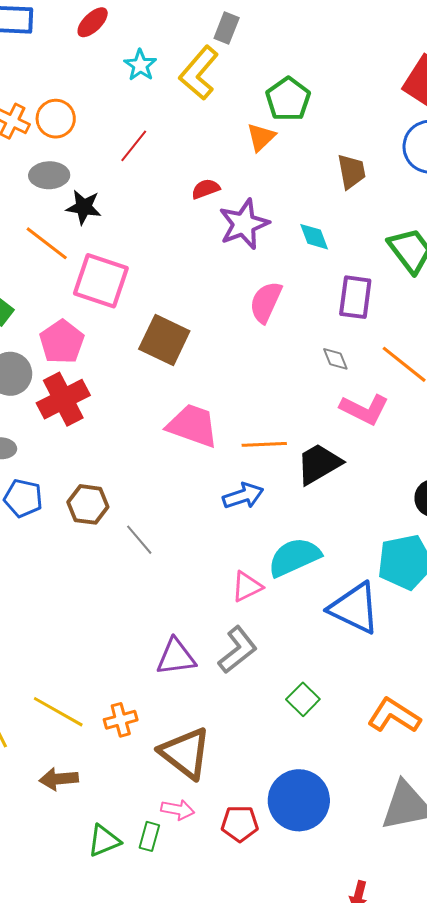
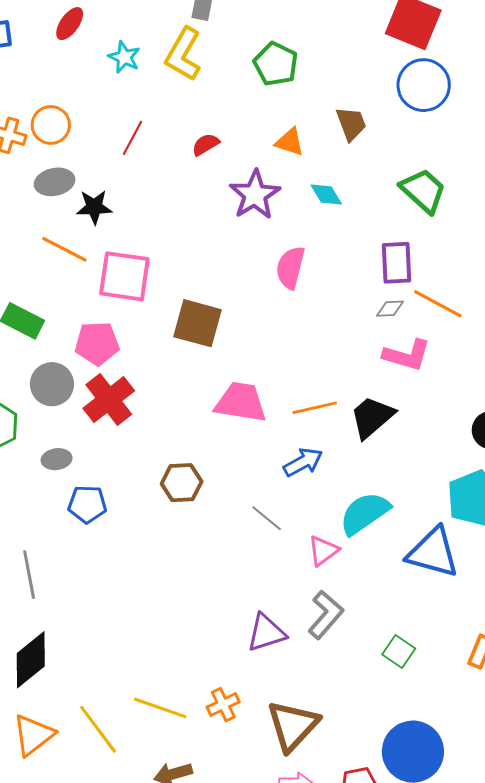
orange triangle: (261, 137) -> (290, 142), moved, turned -48
red semicircle: (206, 189) -> (206, 144), moved
purple rectangle: (355, 297) -> (396, 263), moved
pink pentagon: (62, 342) -> (97, 343), turned -30
gray diamond: (335, 359) -> (390, 309), moved, turned -60
brown hexagon: (88, 504) -> (182, 483), moved
gray line: (139, 540) -> (267, 518), moved
brown triangle: (185, 753) -> (293, 726), turned 46

